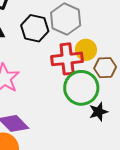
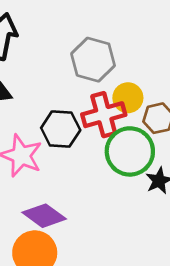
black hexagon: (35, 28) -> (61, 129), moved

